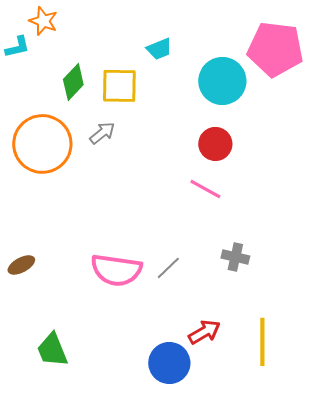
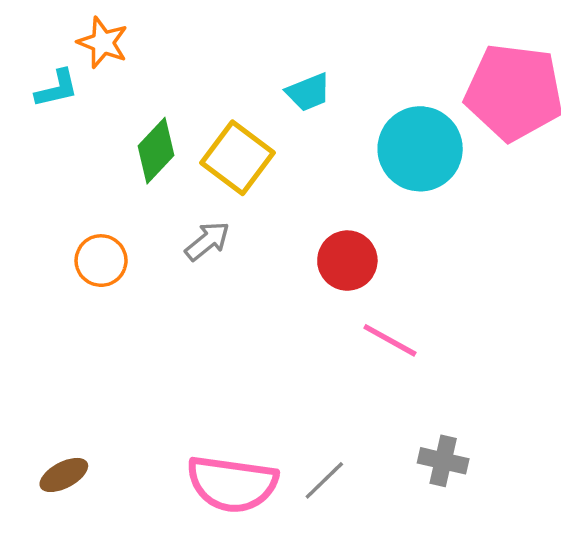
yellow square: (119, 86) -> (238, 158), turned 36
orange circle: (42, 144) -> (101, 261), size x0.5
red circle: (215, 144) -> (347, 261), moved

